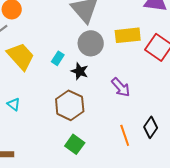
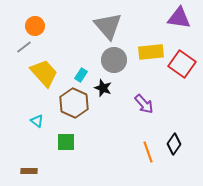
brown hexagon: (70, 105) -> (74, 103), moved
green square: (75, 144) -> (66, 142), moved, turned -36

